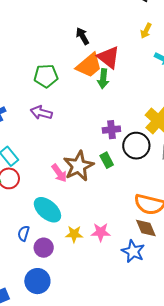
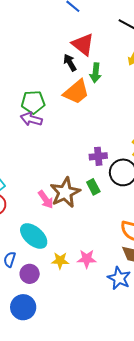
red triangle: (109, 57) -> (83, 44), moved
green arrow: (103, 79) -> (96, 73), moved
purple arrow: (41, 113) -> (31, 119), moved

